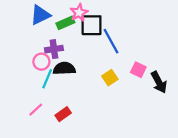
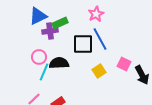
pink star: (79, 13) -> (96, 14), moved
black square: (92, 25) -> (83, 44), moved
purple cross: (54, 49) -> (50, 31), moved

